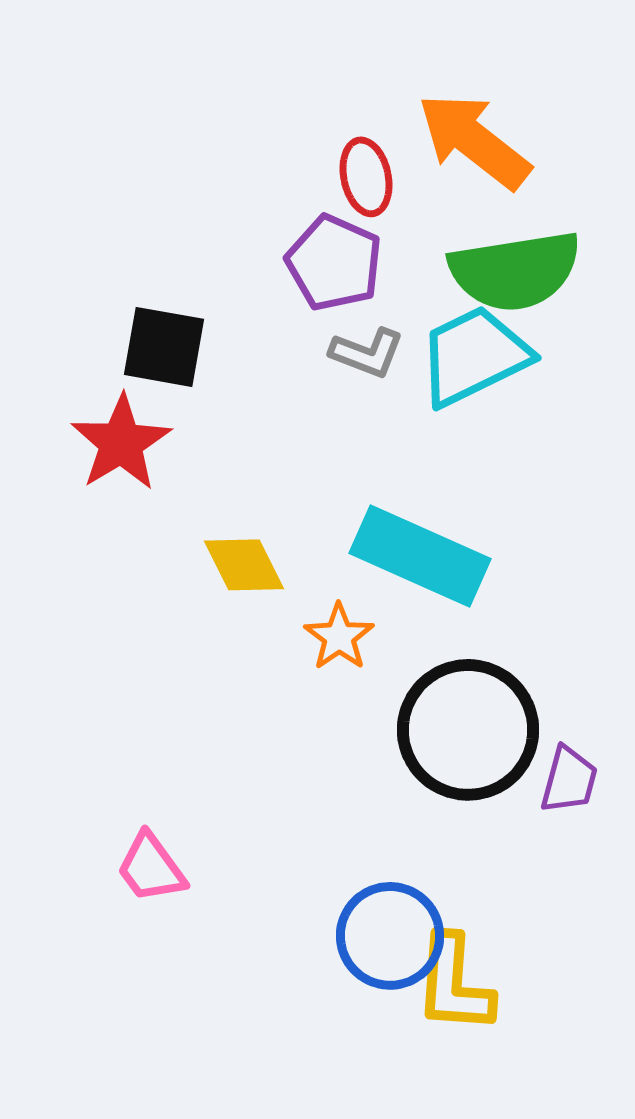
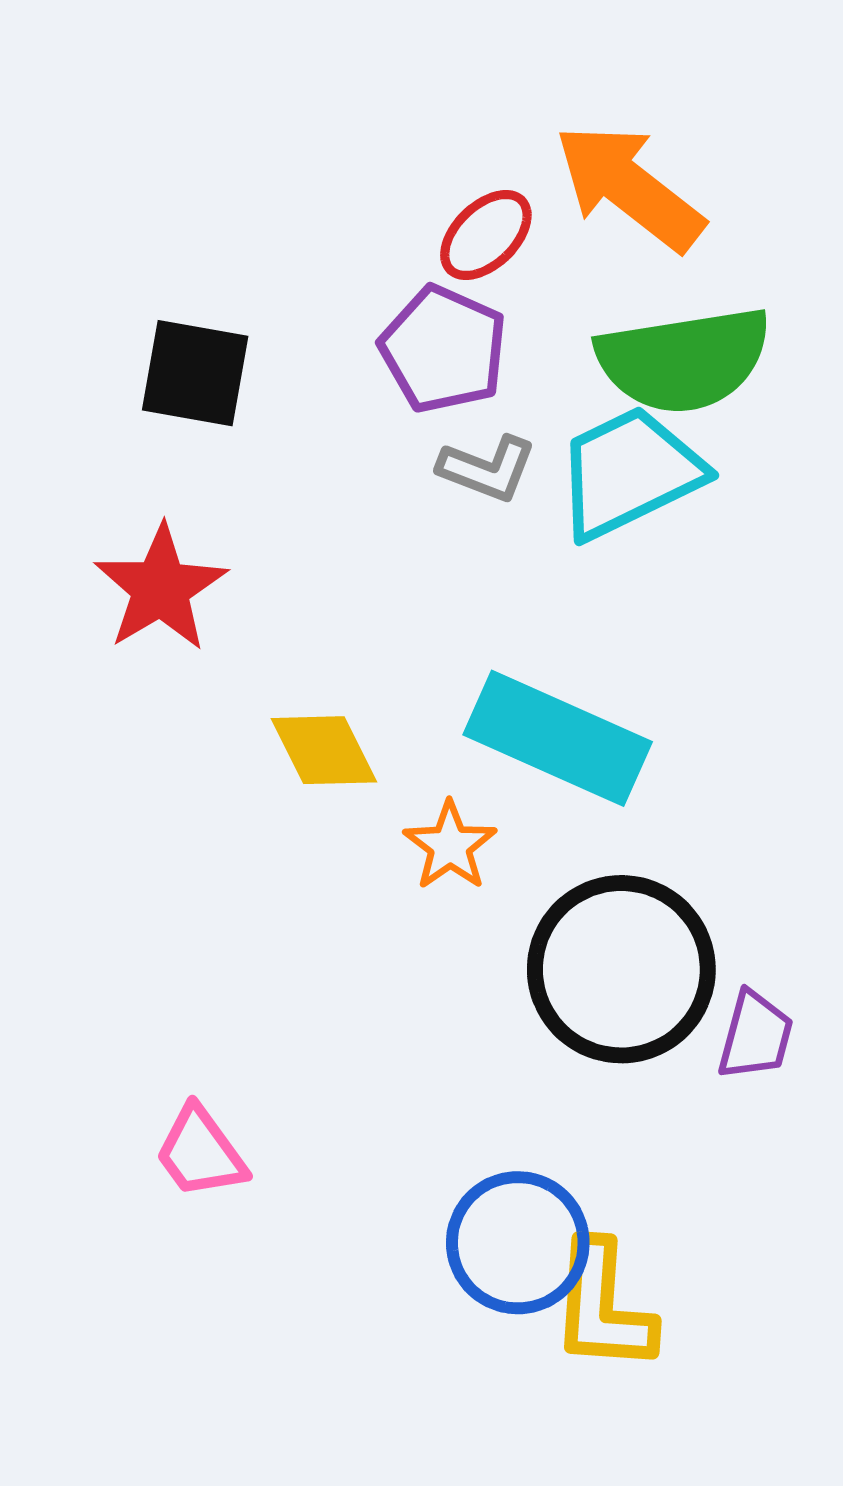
red ellipse: (366, 177) -> (486, 235), turned 58
black square: (164, 347) -> (195, 373), moved

